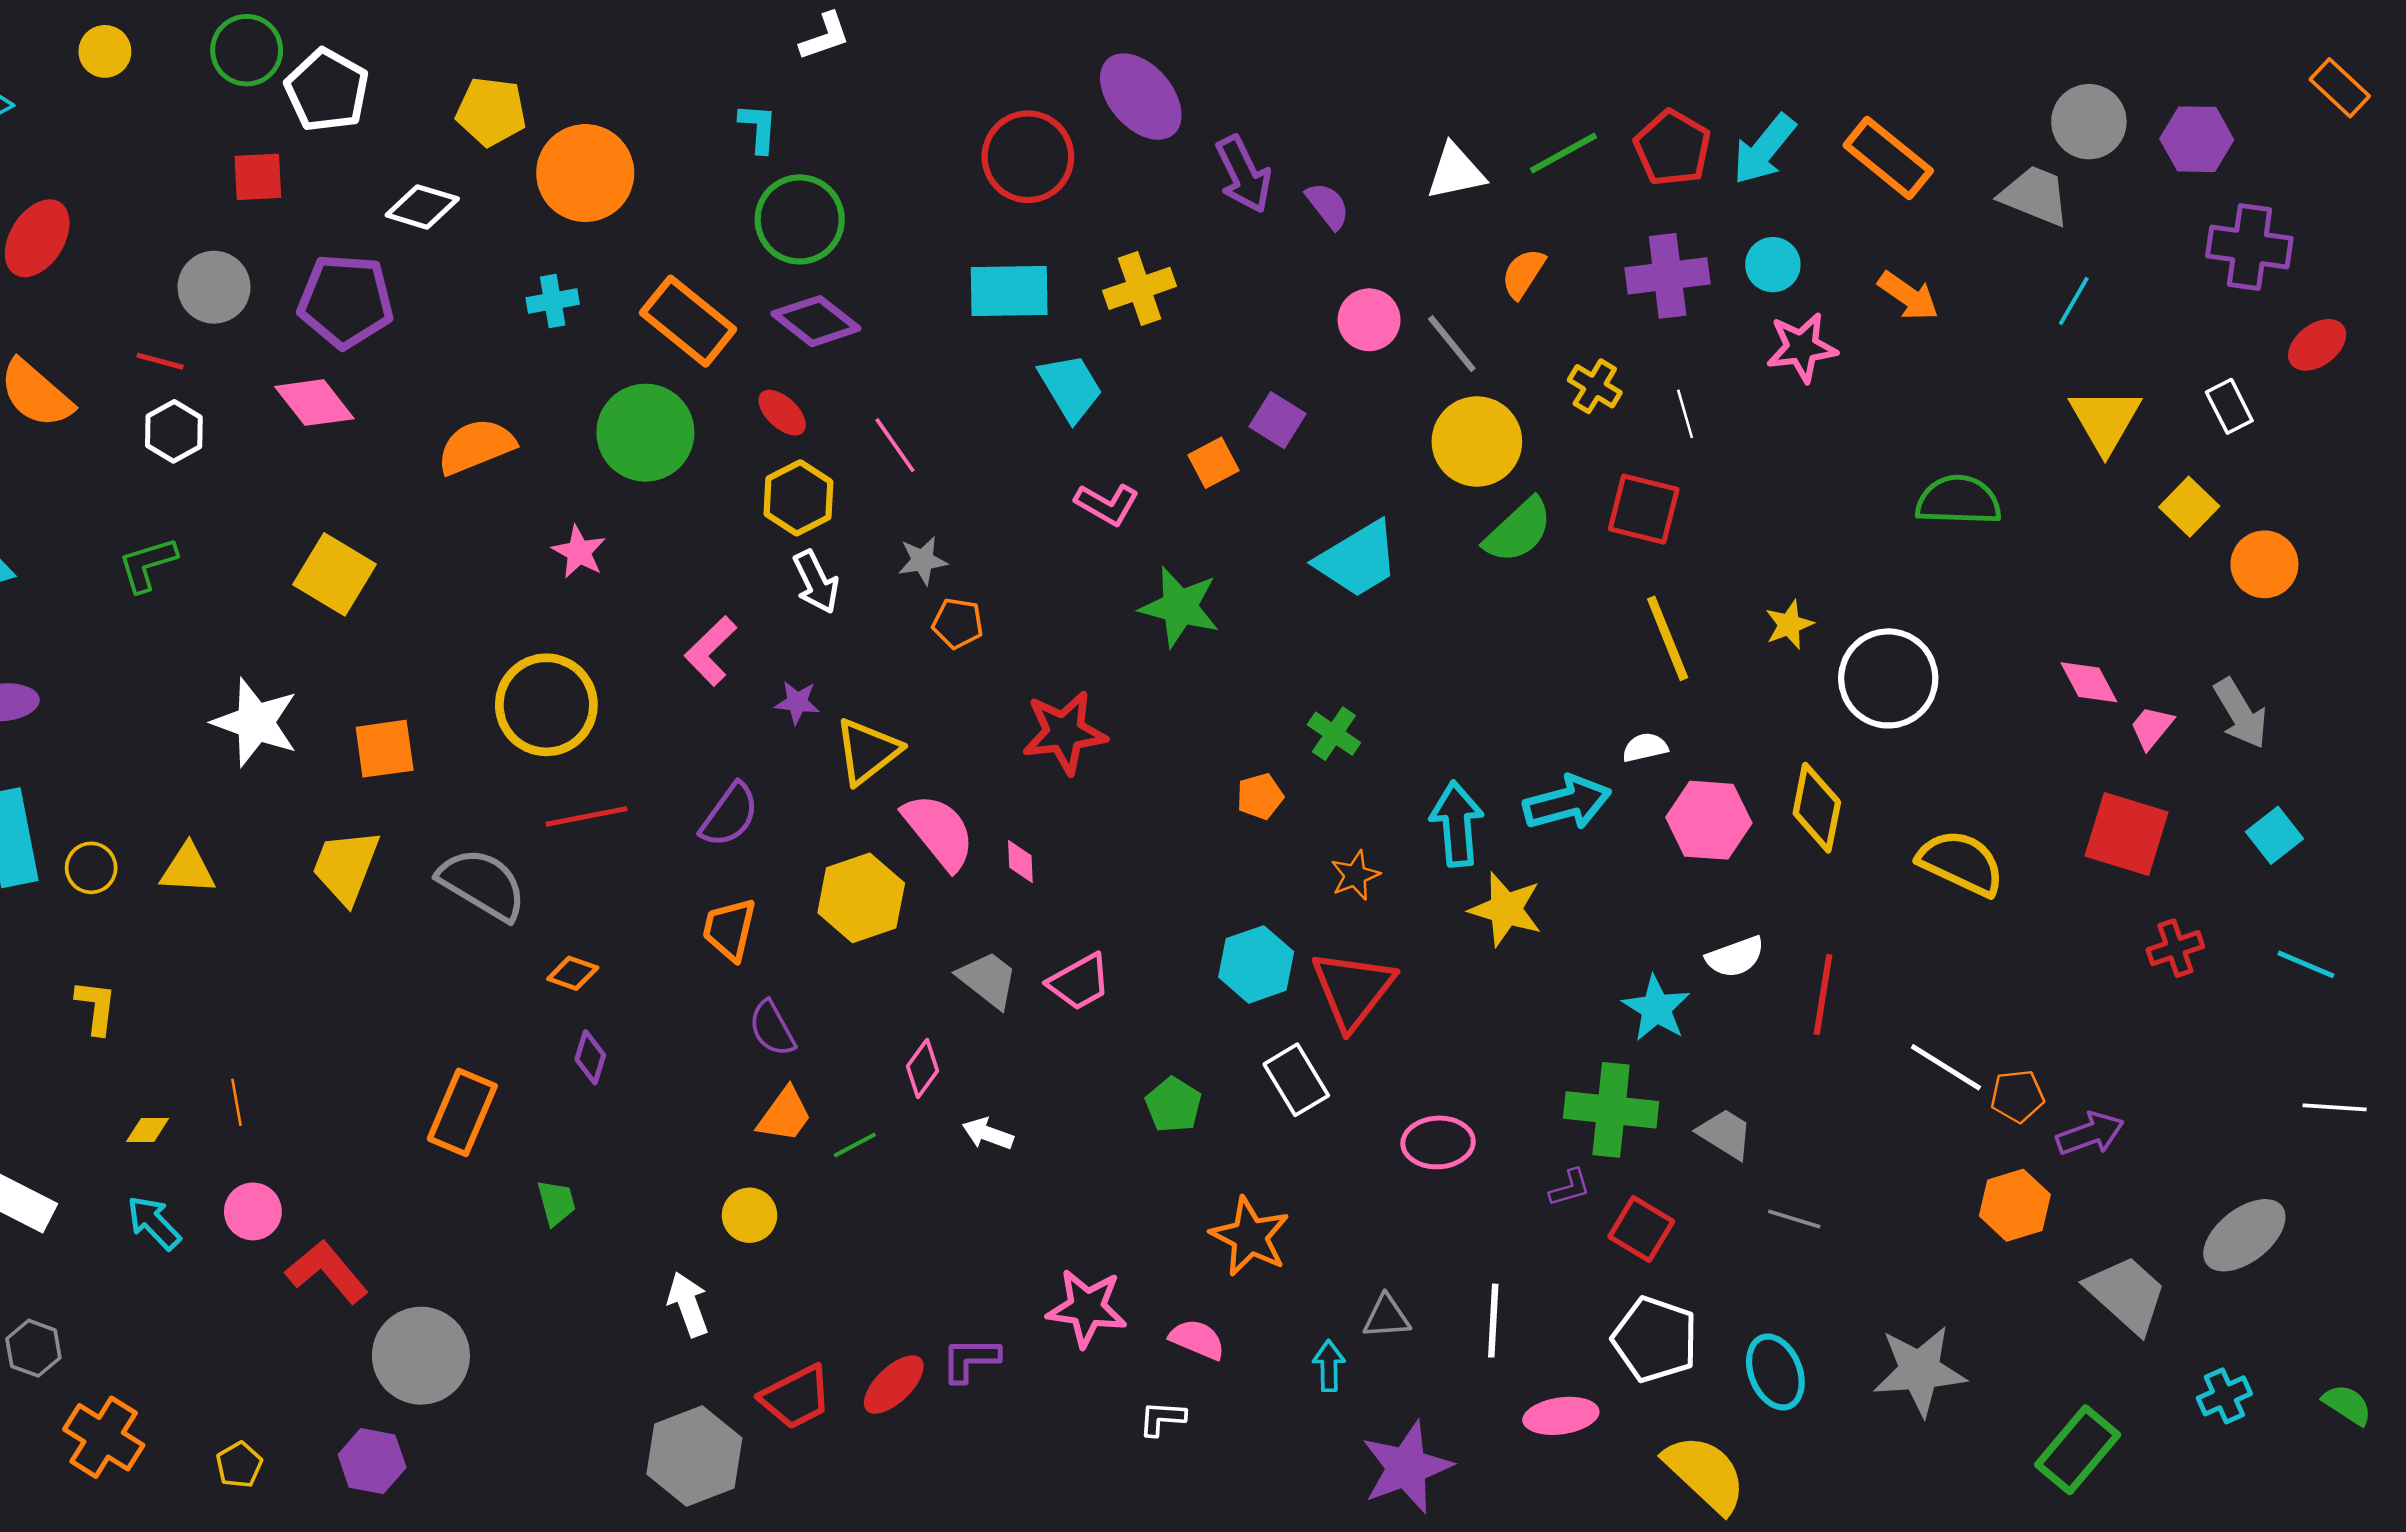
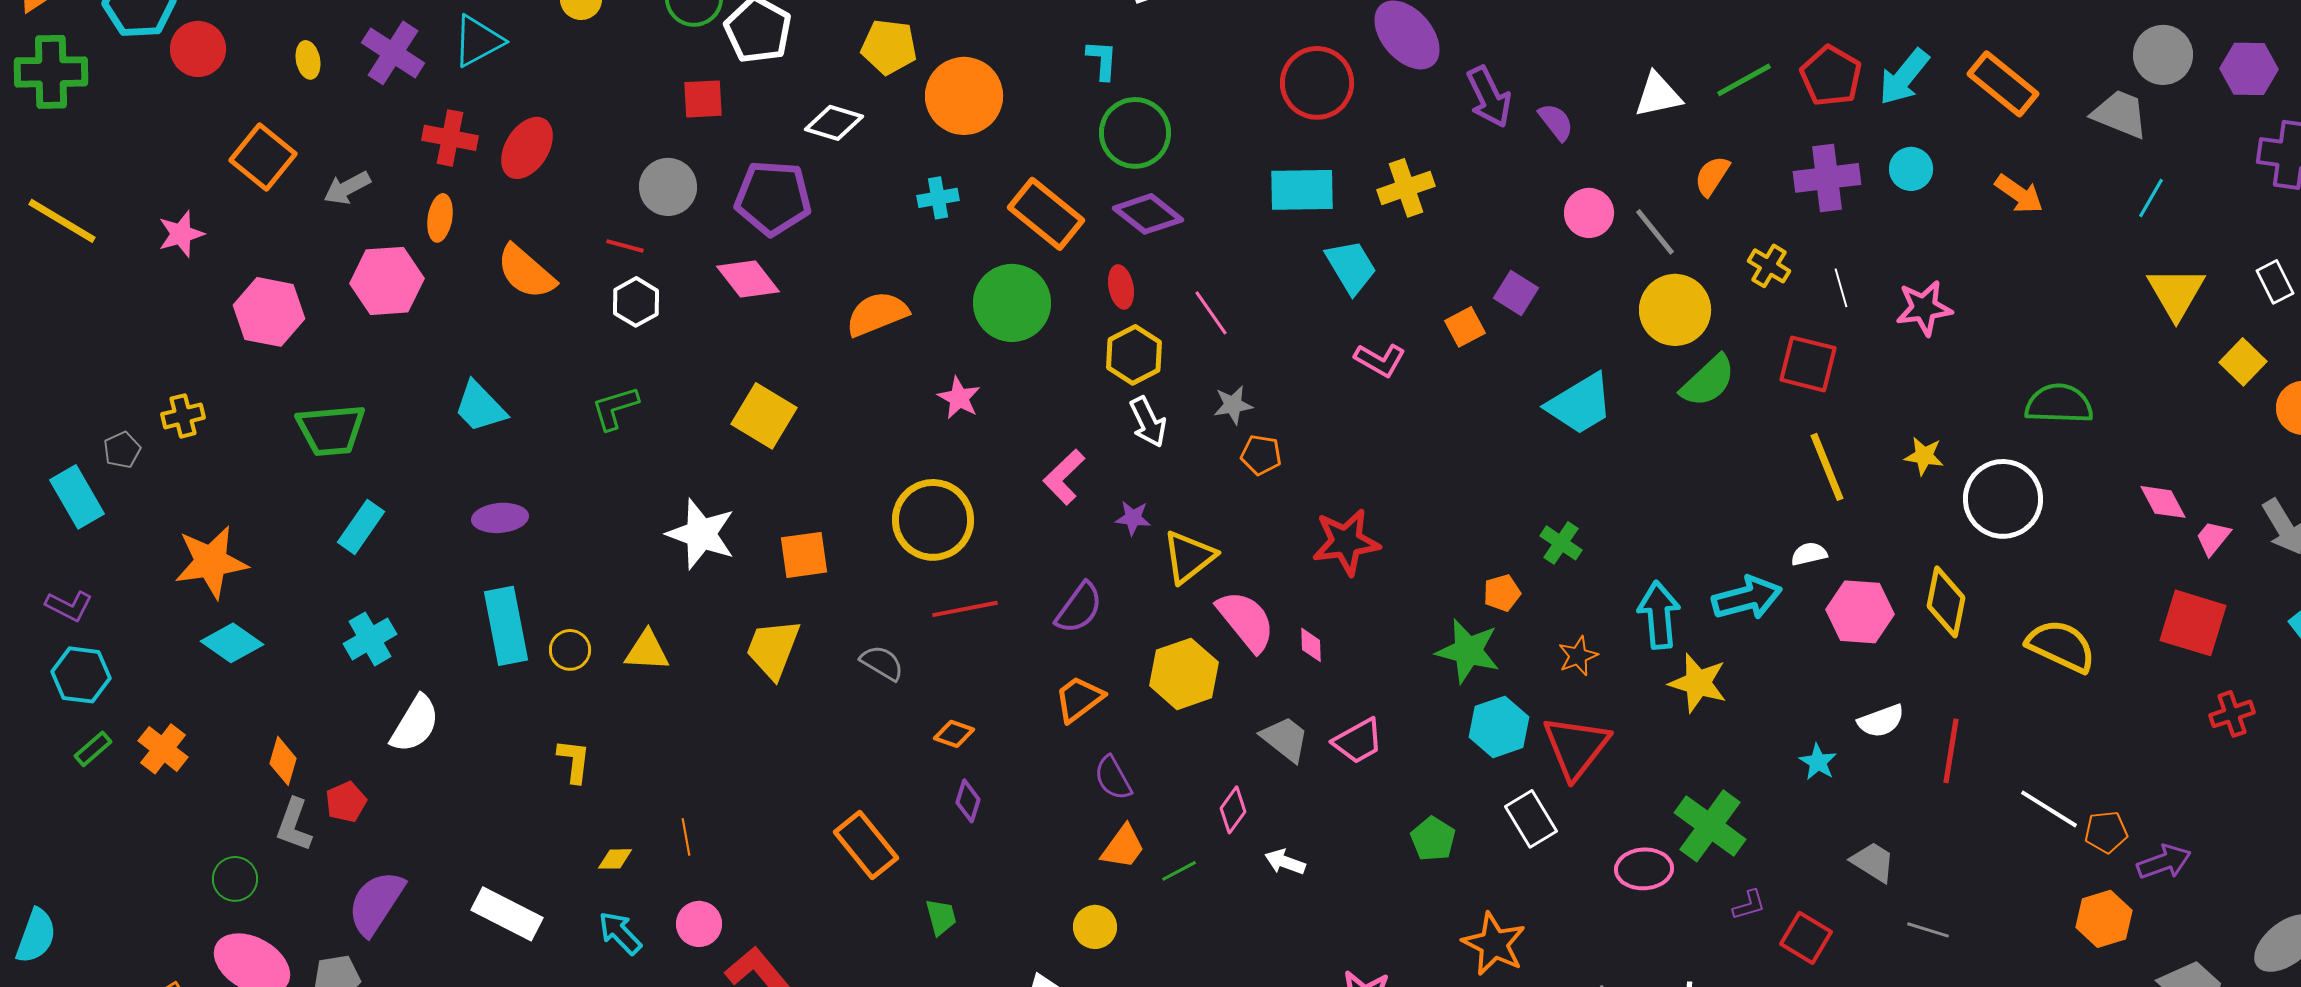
pink star: (1802, 347) -> (1924, 308), moved
red ellipse: (782, 413) -> (1121, 287), turned 36
green semicircle: (1958, 500) -> (2059, 404), moved
green star: (1180, 607) -> (1468, 651), moved
yellow star: (1789, 625) -> (1924, 456), turned 30
gray semicircle: (482, 884) -> (882, 663), size x0.6
orange trapezoid: (729, 929) -> (1079, 699), turned 40
cyan star: (1656, 1008) -> (1818, 762), size x0.7
green cross: (1611, 1110) -> (1710, 826), moved, turned 30
orange rectangle: (462, 1112) -> (866, 845), turned -62

